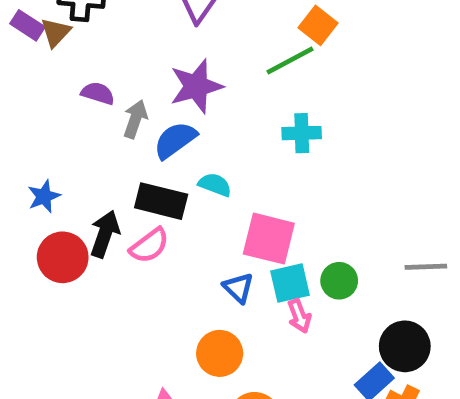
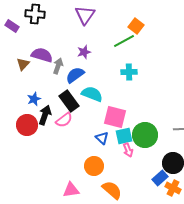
brown triangle: (56, 32) -> (23, 64), moved
purple star: (196, 86) -> (84, 52), size x0.6
purple semicircle: (98, 93) -> (42, 55), size x1.5
cyan semicircle: (215, 185) -> (92, 94), size x1.5
blue star: (44, 196) -> (34, 99), moved
black rectangle: (161, 201) -> (69, 101), turned 40
green circle: (339, 281) -> (145, 135), size x1.6

